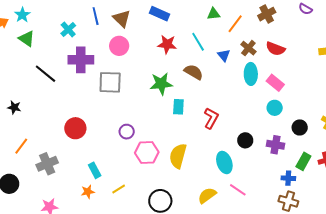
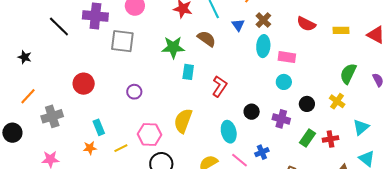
red semicircle: (275, 49) -> (306, 24), moved
pink rectangle: (275, 83) -> (287, 57), turned -36
pink hexagon: (147, 153) -> (150, 134), moved
blue cross: (288, 178) -> (262, 152), moved, turned -32

